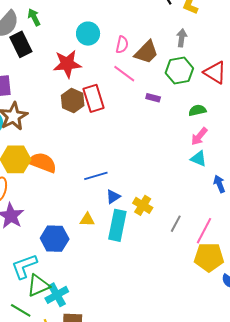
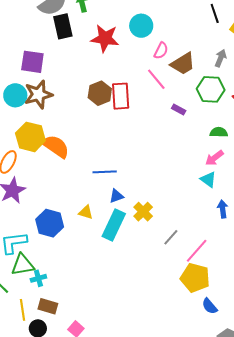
cyan circle: (88, 34) -> (141, 26), moved
red star: (67, 64) -> (105, 38), moved
cyan cross: (57, 295) -> (38, 278), size x0.7

